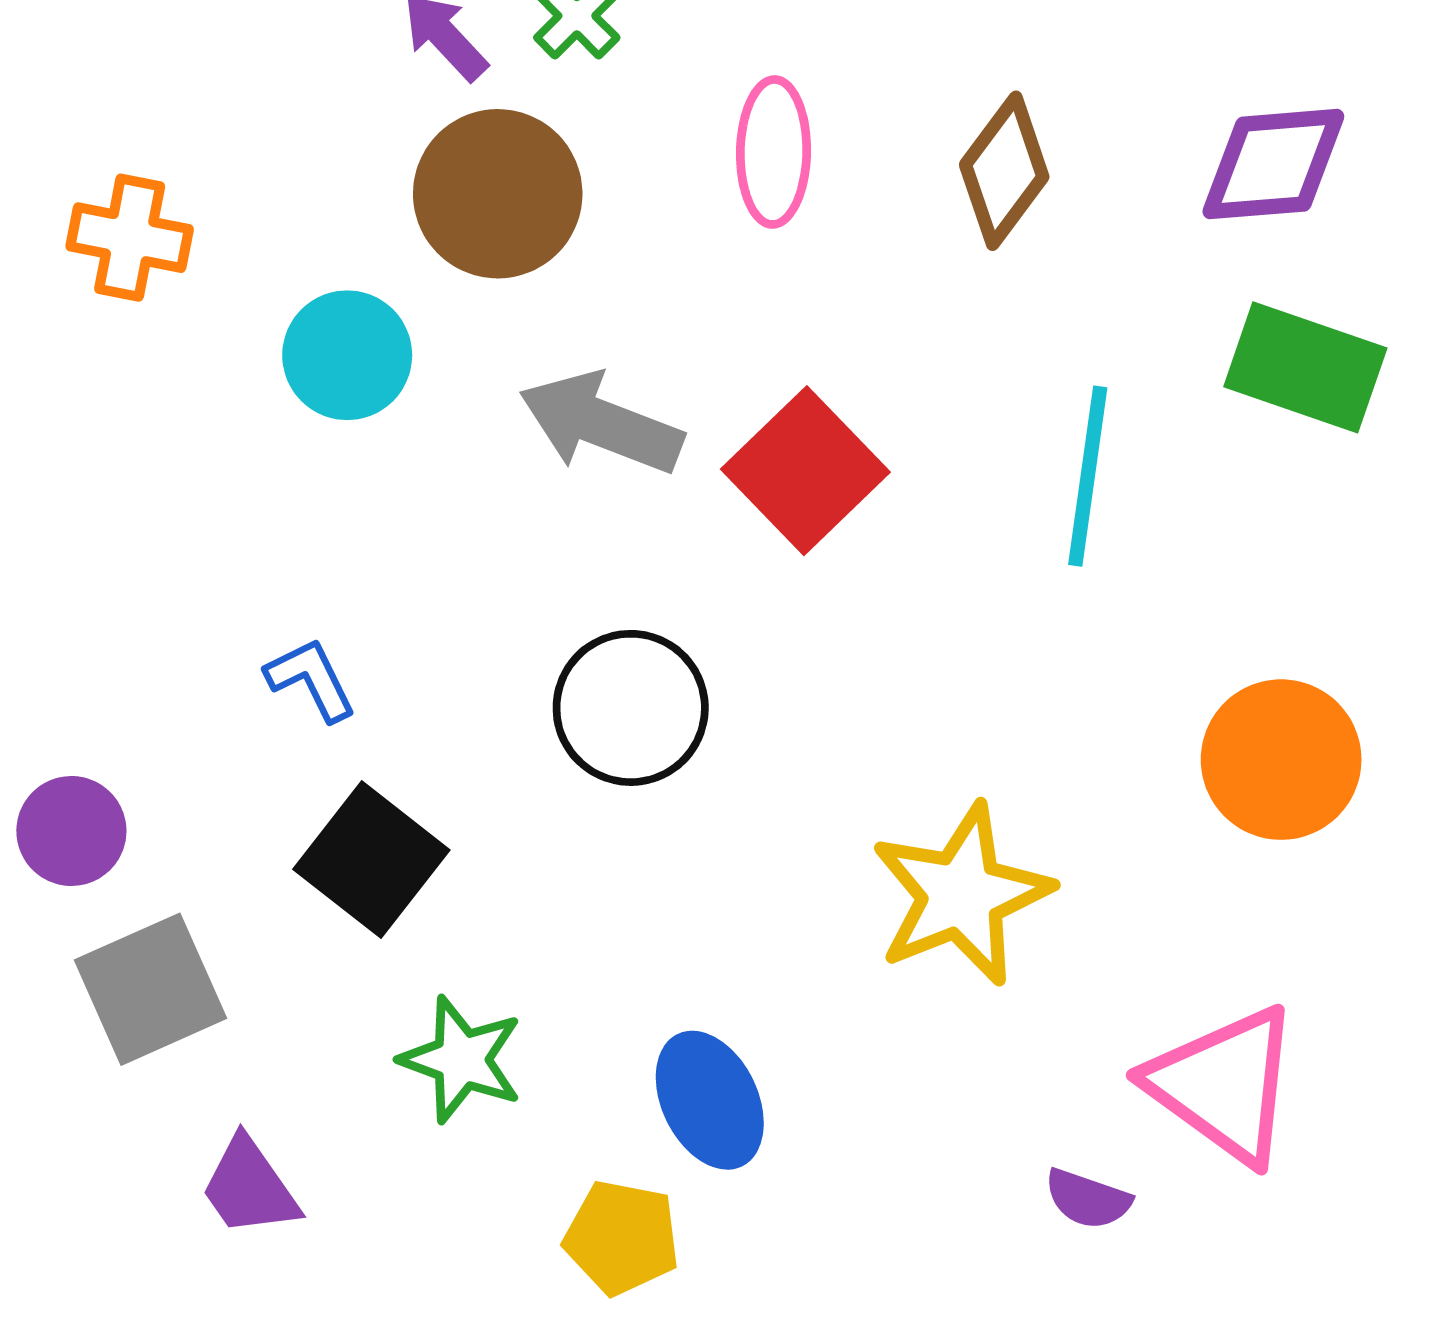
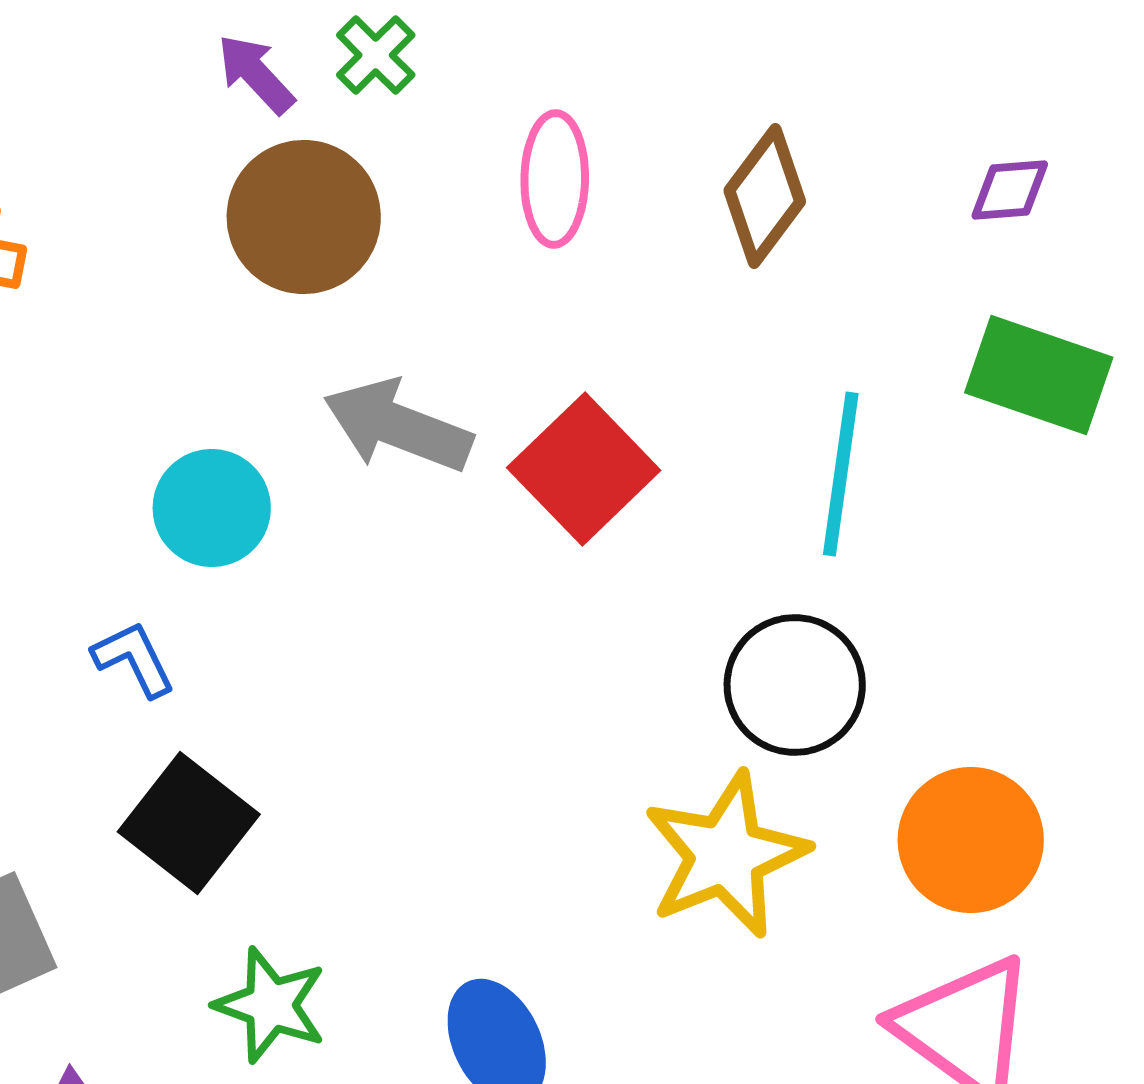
purple diamond: (1273, 164) -> (1010, 190), size x0.6
cyan circle: (347, 355) -> (212, 508), moved
black circle: (631, 708) -> (795, 685), moved
orange circle: (1281, 760) -> (971, 840), moved

